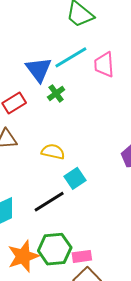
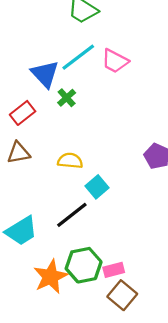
pink trapezoid: (104, 65) -> (115, 61), turned -52

